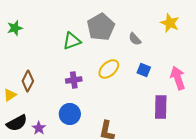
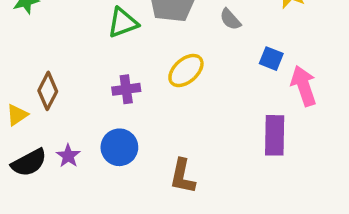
blue square: (144, 70) -> (271, 59), moved
purple star: (39, 128) -> (68, 156), moved

